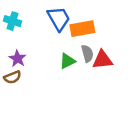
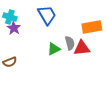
orange rectangle: (82, 29) -> (92, 27), moved
purple star: (17, 59) -> (14, 28), moved

